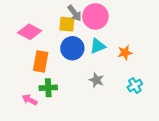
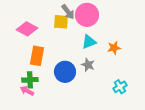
blue circle: (72, 48) -> (65, 72), moved
gray star: (96, 80) -> (88, 65), moved
cyan cross: (135, 86) -> (120, 87), moved
green cross: (48, 88) -> (30, 80), moved

